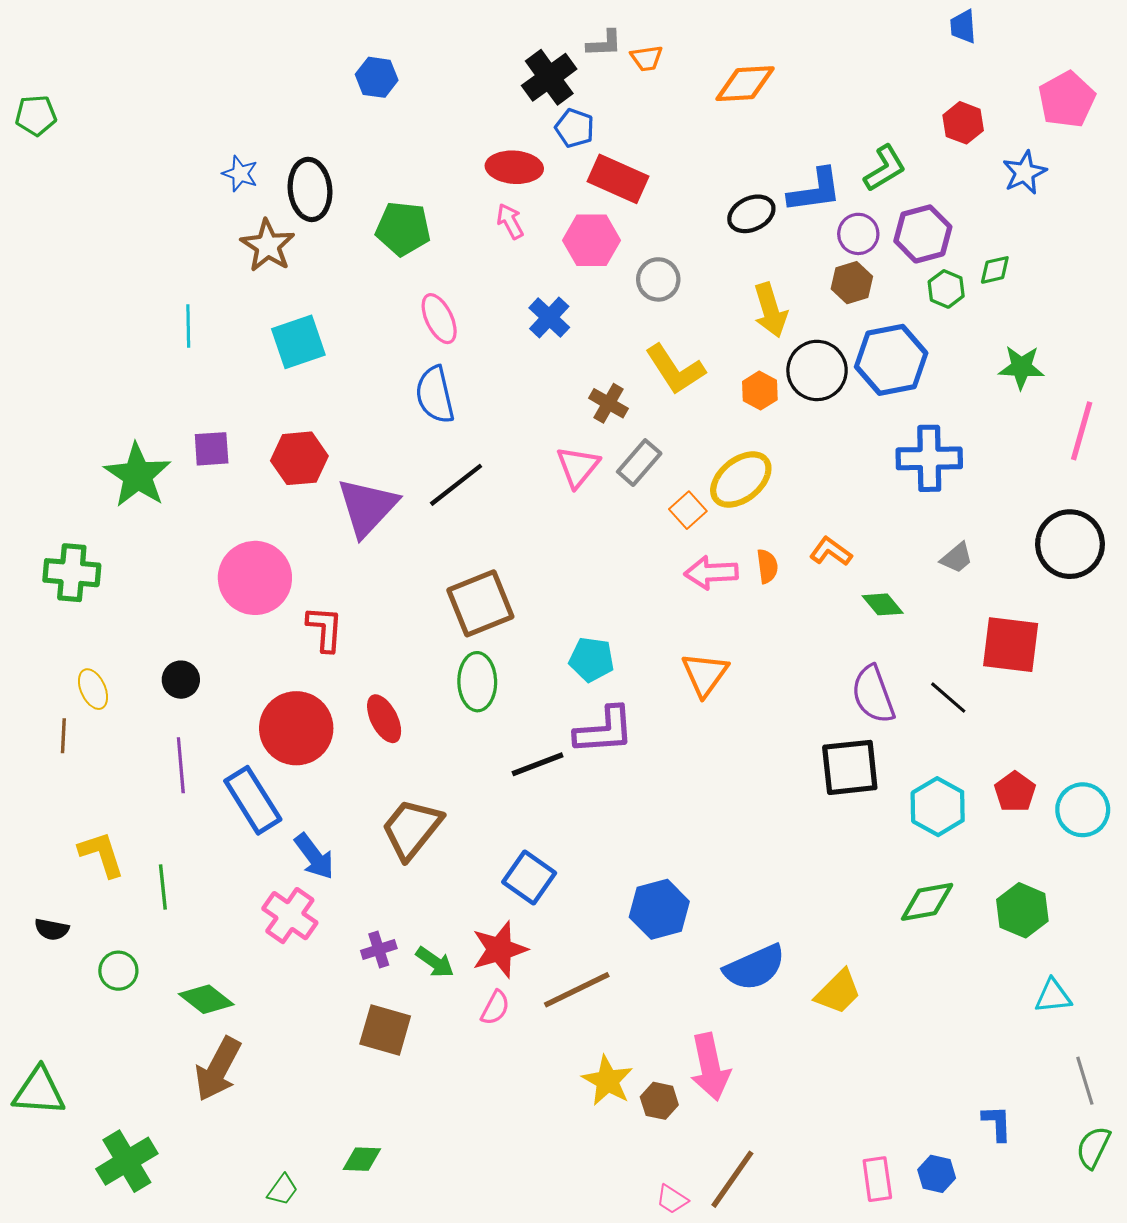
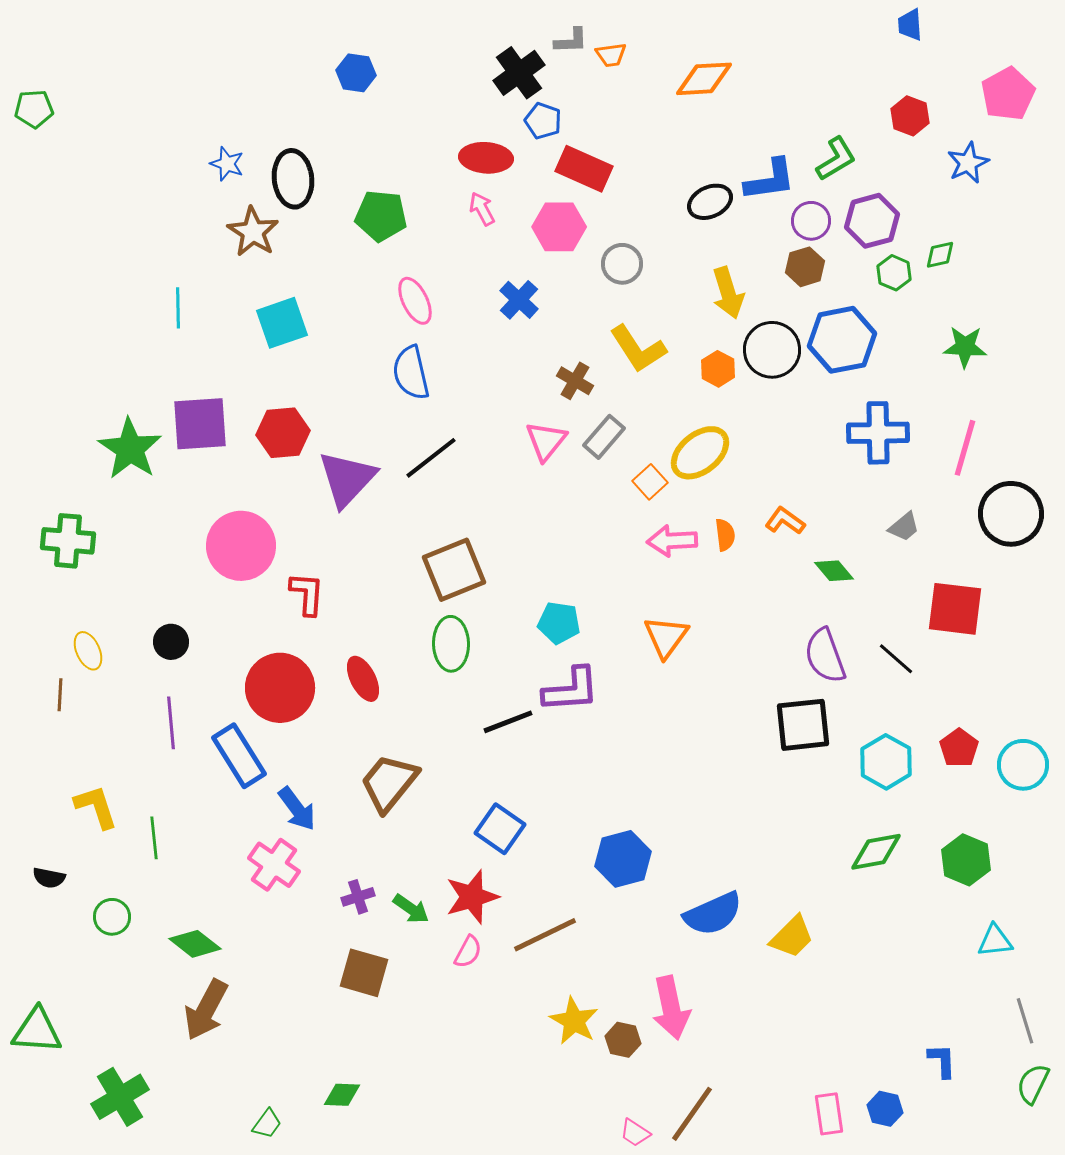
pink line: (1082, 431) -> (965, 448), moved
purple square: (212, 449) -> (200, 424), size x1.6

